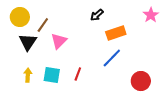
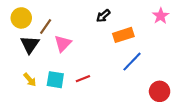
blue line: (112, 58) -> (132, 62), moved
red line: (78, 74) -> (83, 79), turned 48
yellow arrow: (28, 75) -> (30, 80), turned 136
red circle: (141, 81) -> (160, 91), moved

